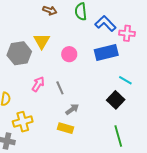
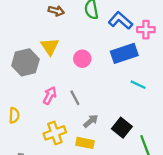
cyan line: (125, 80) -> (138, 85), moved
black square: (116, 100) -> (122, 128), moved
yellow cross: (23, 122) -> (55, 133), moved

